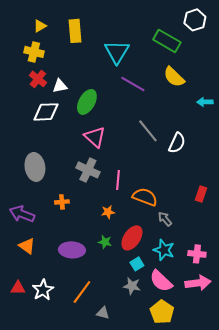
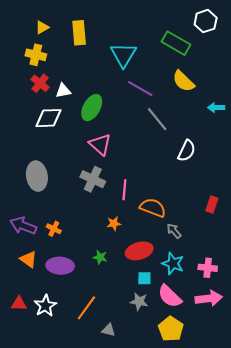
gray line: (148, 131) -> (157, 119), moved
orange cross: (62, 202) -> (54, 229), moved, turned 32
red ellipse: (132, 238) -> (139, 251), turned 40
green star: (105, 242) -> (100, 257), moved
purple ellipse: (72, 250) -> (60, 266), moved
cyan square: (137, 264) -> (144, 278), turned 32

